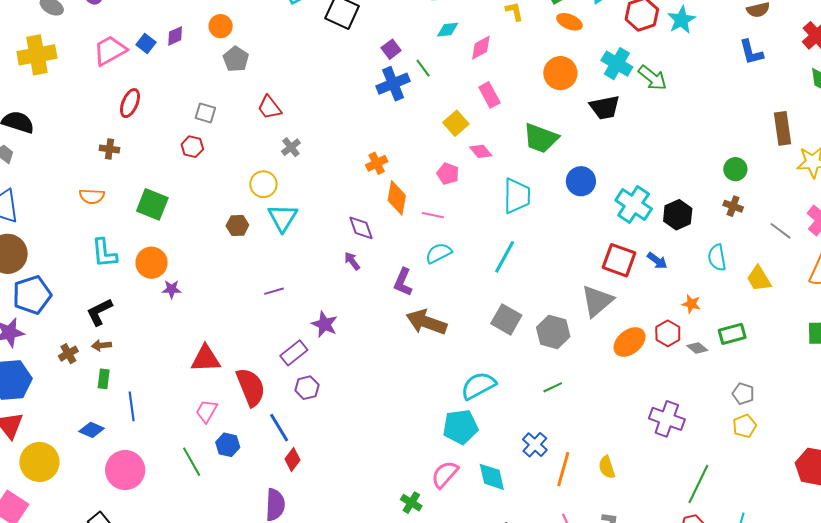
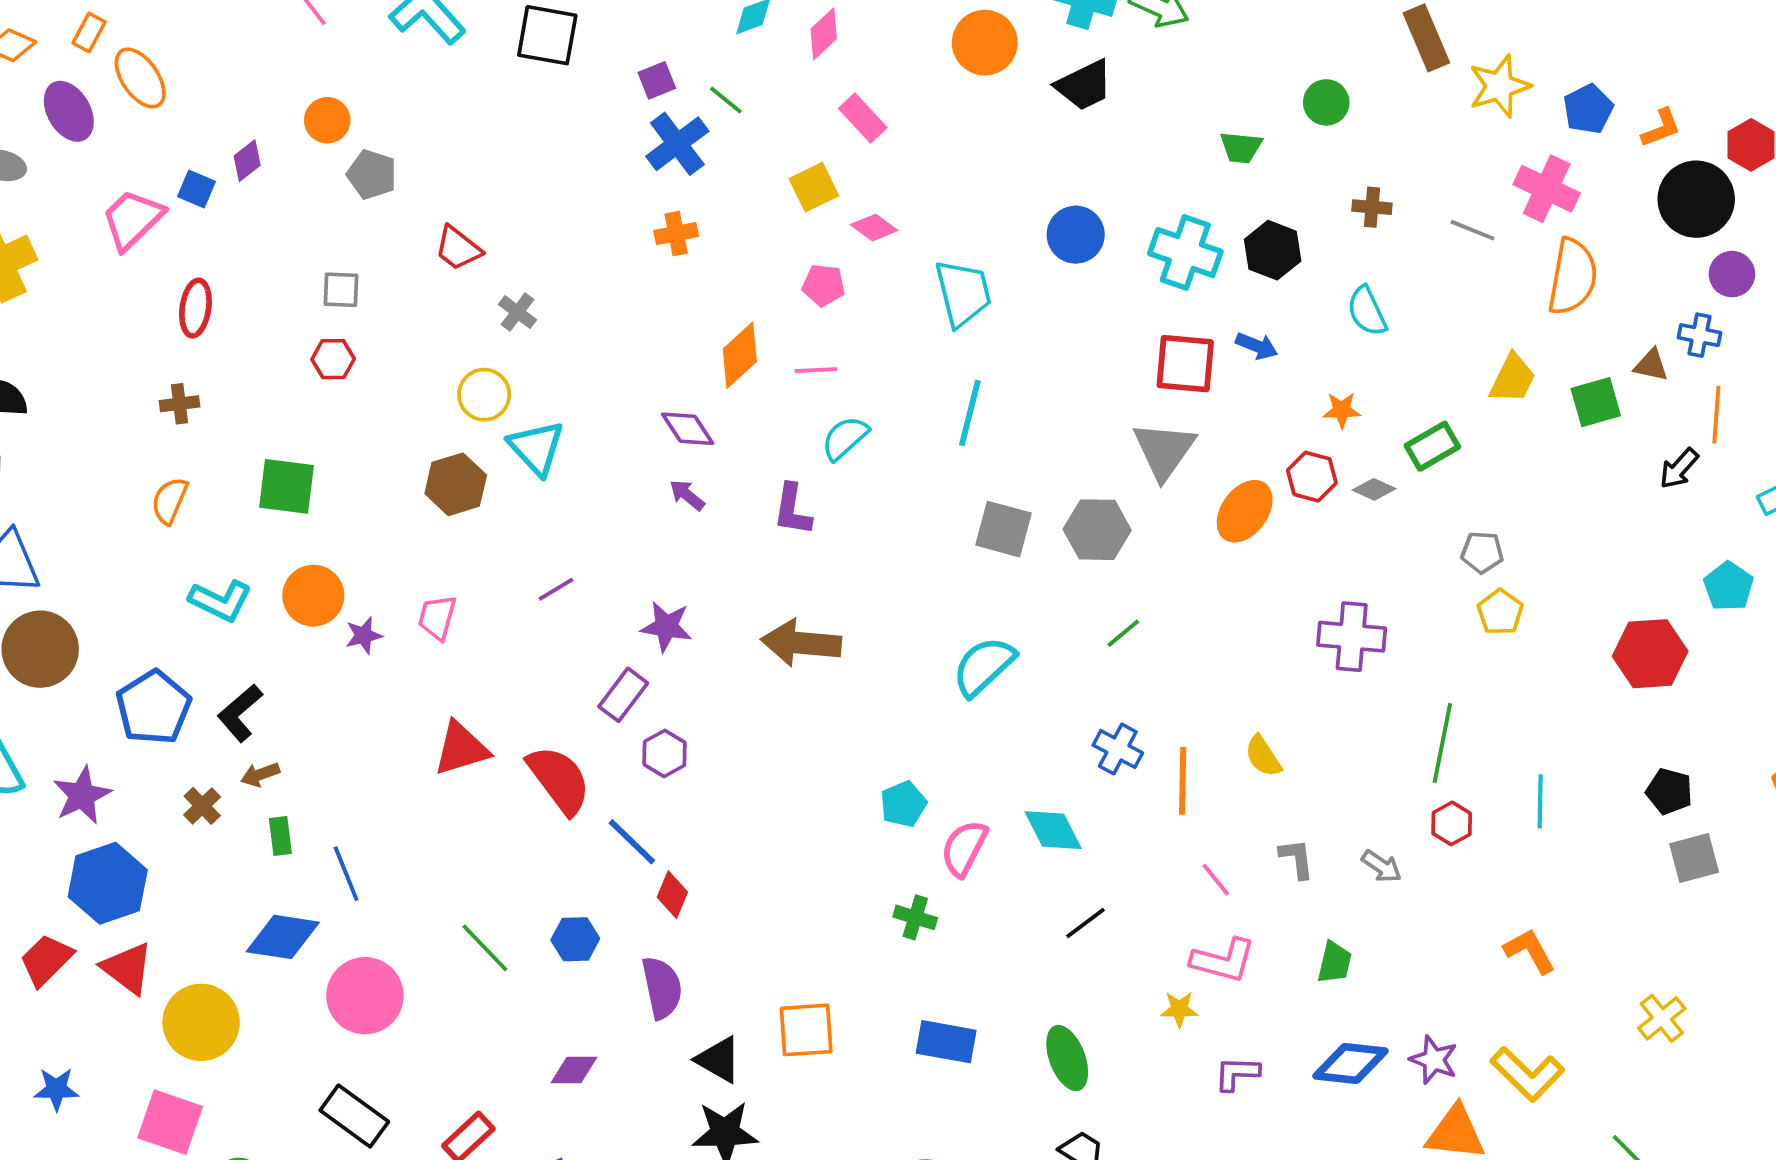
purple square: (391, 49) -> (657, 80), turned 30
yellow square: (456, 123) -> (814, 187), turned 30
green trapezoid: (541, 138) -> (1241, 147), moved, size x0.6
orange cross: (377, 163) -> (676, 234), moved, turned 30
green circle: (735, 169) -> (1326, 102), moved
orange semicircle: (92, 196) -> (170, 501), turned 125
orange diamond: (397, 198) -> (740, 355), turned 52
brown hexagon: (237, 225) -> (456, 484), size x1.4
cyan L-shape: (104, 253) -> (220, 601), turned -44
yellow trapezoid: (759, 279) -> (1513, 379), moved, turned -108
blue pentagon: (32, 295) -> (153, 707), moved
brown arrow: (426, 322) -> (801, 643), moved
pink trapezoid: (207, 411) -> (437, 617), moved
cyan pentagon: (460, 427) -> (903, 804), moved, size x0.7
blue diamond: (92, 430) -> (283, 937), size x1.5
blue hexagon: (228, 445) -> (575, 939), moved

